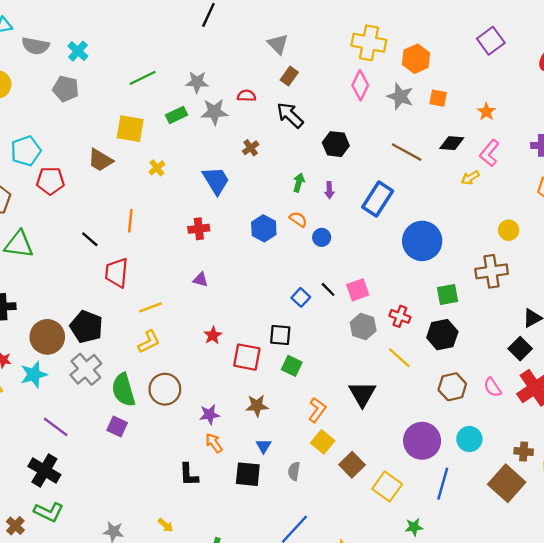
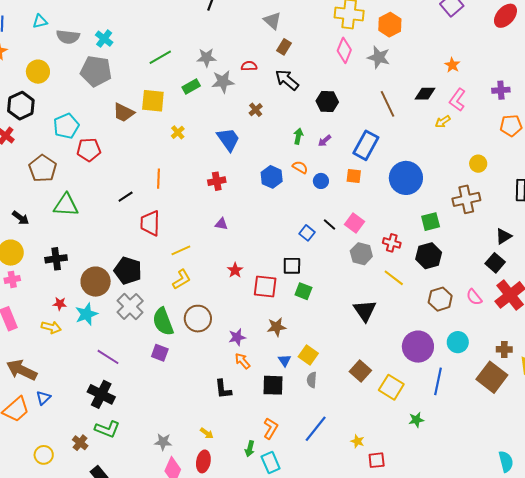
gray pentagon: (66, 89) -> (96, 71), size x1.4
orange square: (438, 98) -> (354, 176), moved
brown line: (407, 152) -> (387, 104), turned 40
brown trapezoid: (100, 160) -> (124, 113), moved
purple arrow: (329, 190) -> (325, 141), turned 56
black line: (90, 239) -> (126, 197), turned -70
pink square: (358, 290) -> (355, 223), turned -30
orange L-shape: (317, 410) -> (271, 428), moved
yellow square: (323, 442) -> (308, 355), moved

